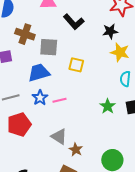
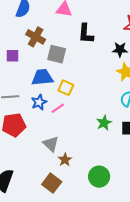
black L-shape: (74, 22) -> (86, 34), turned 35
yellow square: (76, 65) -> (66, 88), moved
pink line: (59, 100) -> (58, 108), turned -32

